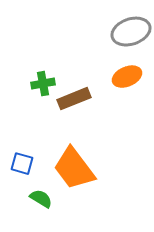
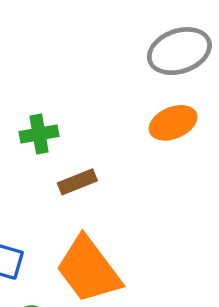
brown rectangle: (74, 99) -> (77, 182), moved, size x0.7

